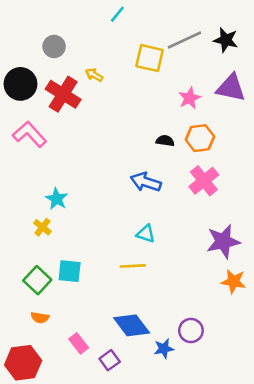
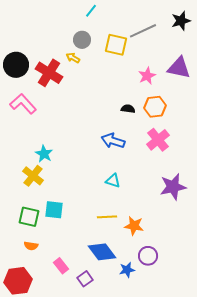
black star: (226, 40) -> (181, 21), moved, turned -30
gray circle: (54, 46) -> (82, 40), moved
yellow cross: (42, 227) -> (33, 176), size x1.5
yellow line: (133, 266) -> (107, 217), moved
green square: (37, 280) -> (29, 217), turned -30
orange star: (234, 281) -> (134, 226), moved

